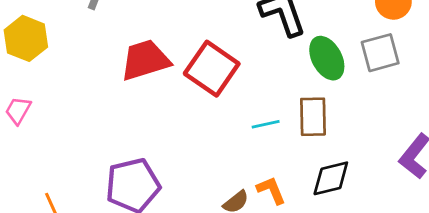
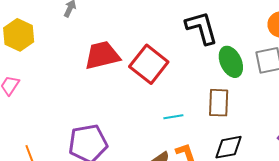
cyan line: (266, 124) -> (173, 117), moved

